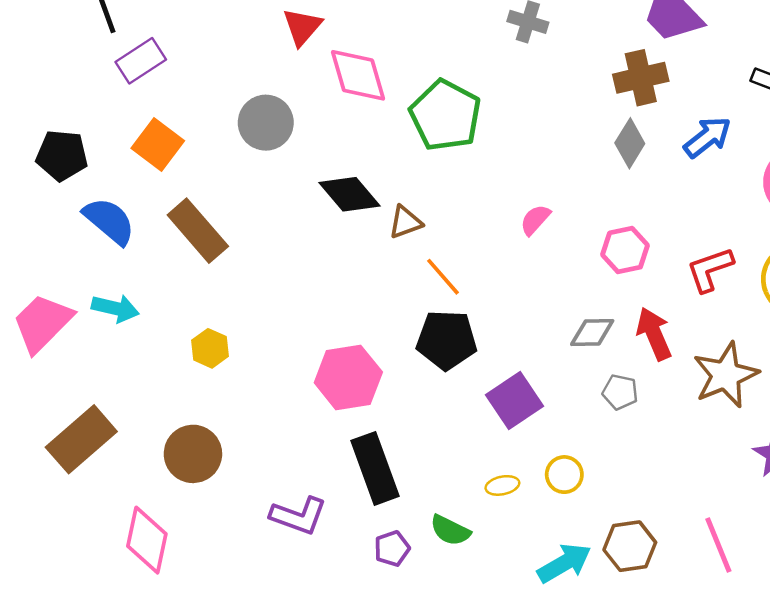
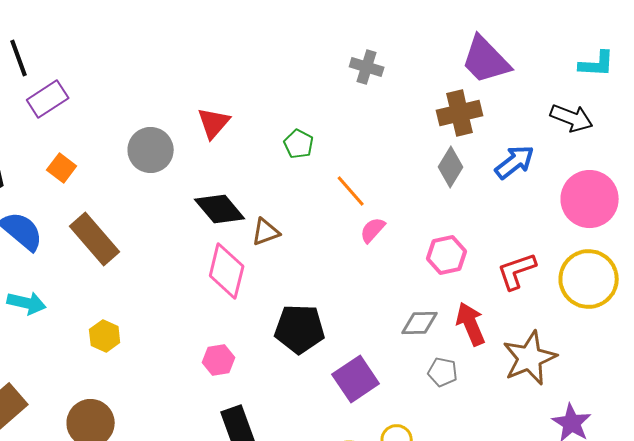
red triangle: (302, 27) -> (214, 123), moved
pink diamond: (358, 75) -> (227, 271), moved, turned 30
green pentagon: (445, 115) -> (299, 144), size x0.5
orange square: (158, 144) -> (62, 168), size x0.7
orange line: (443, 277) -> (351, 191), moved
pink hexagon: (348, 377) -> (219, 360), size x0.6

